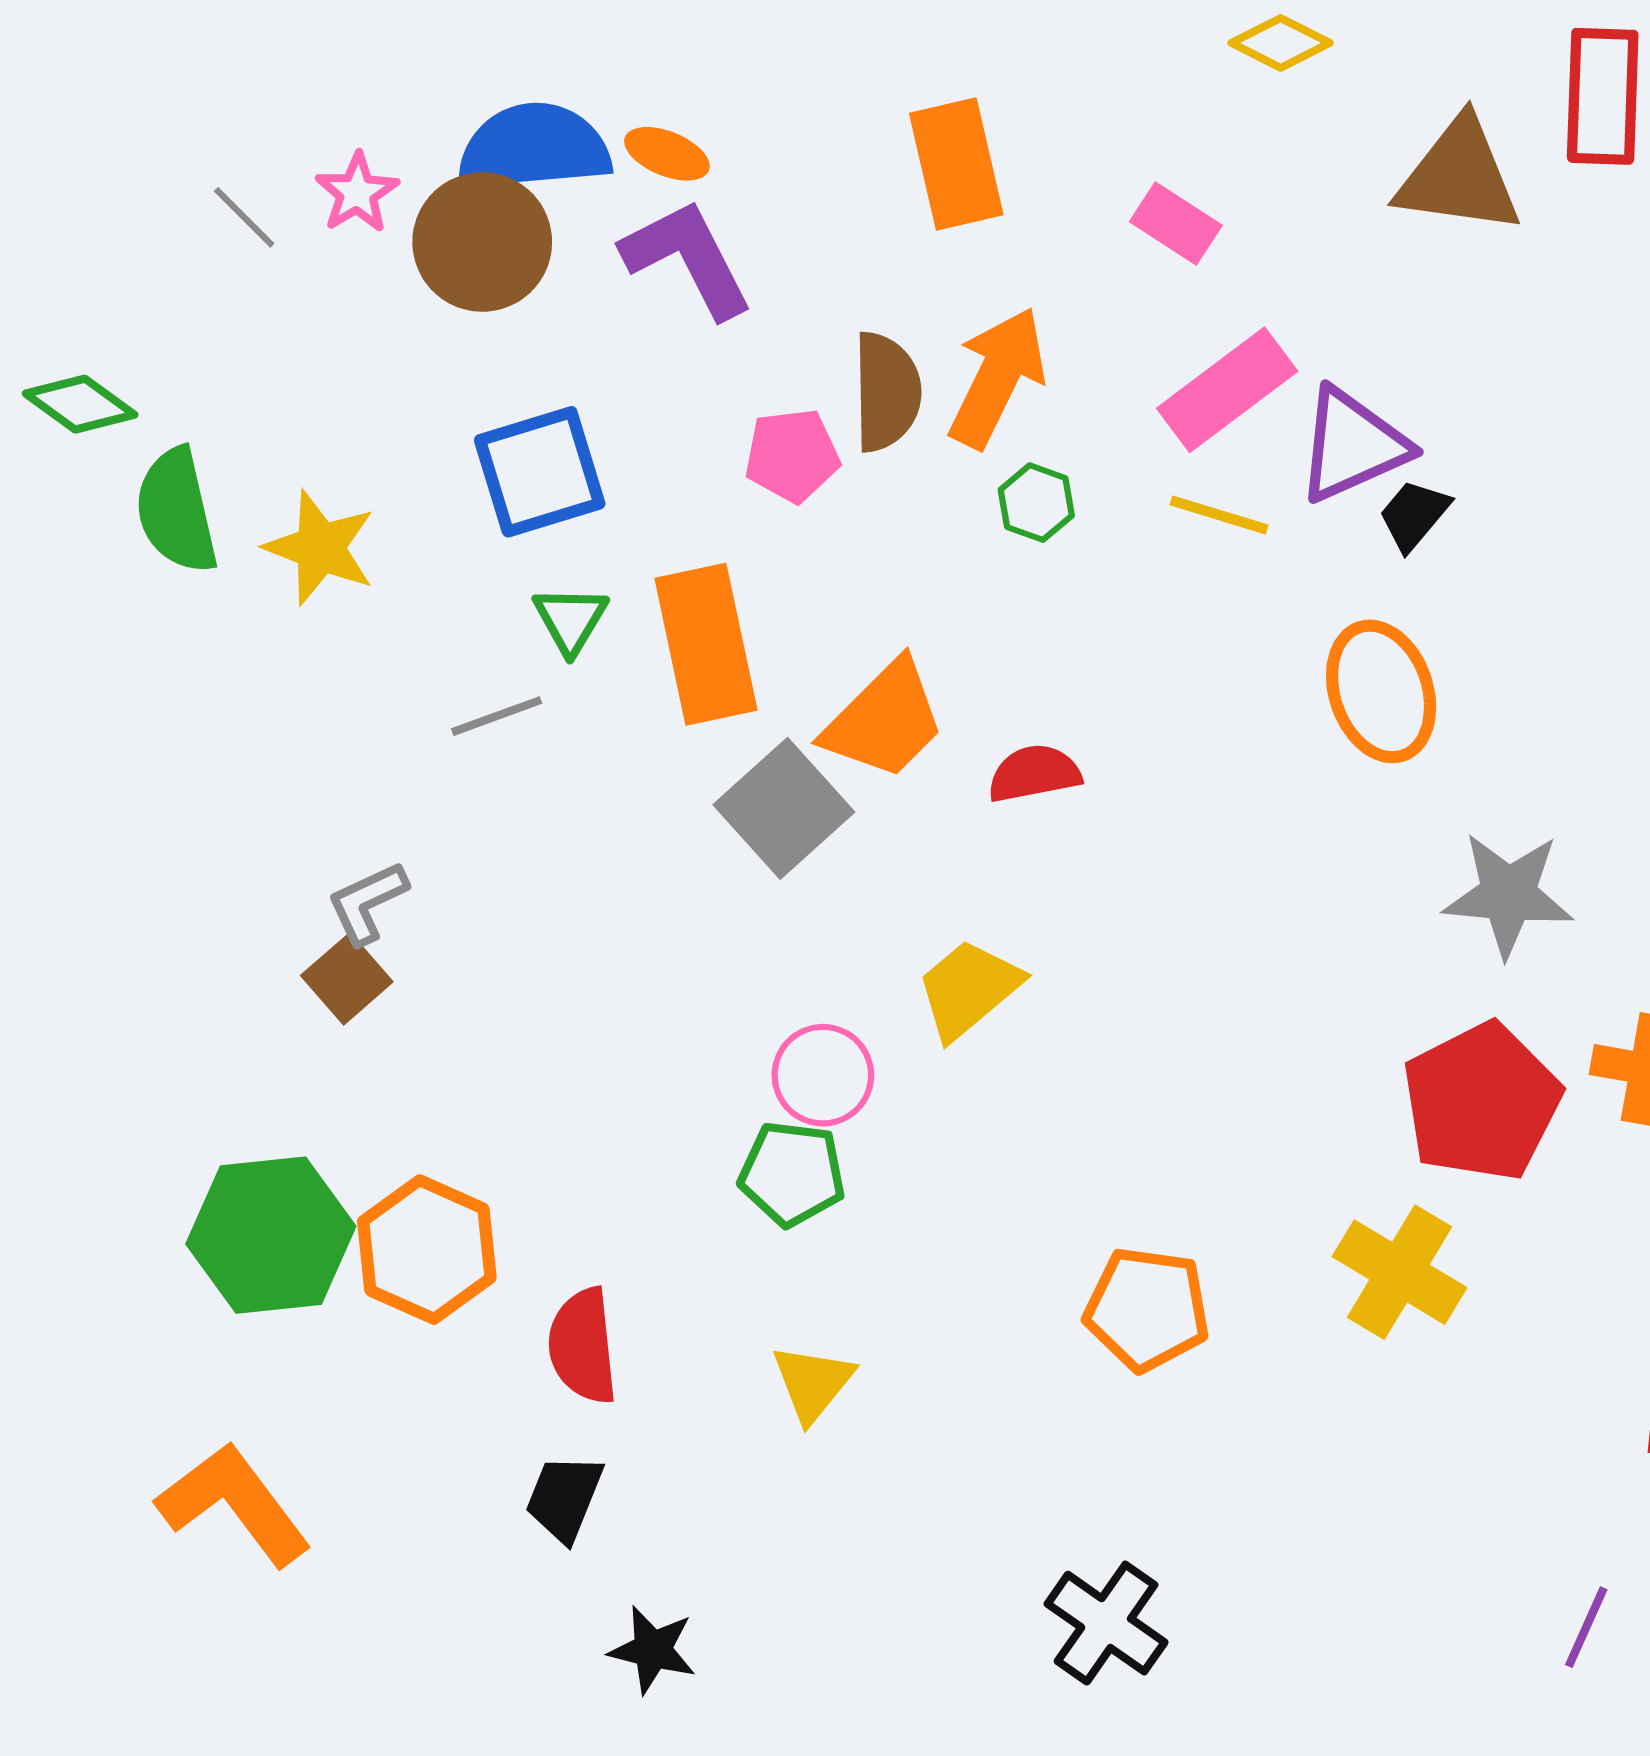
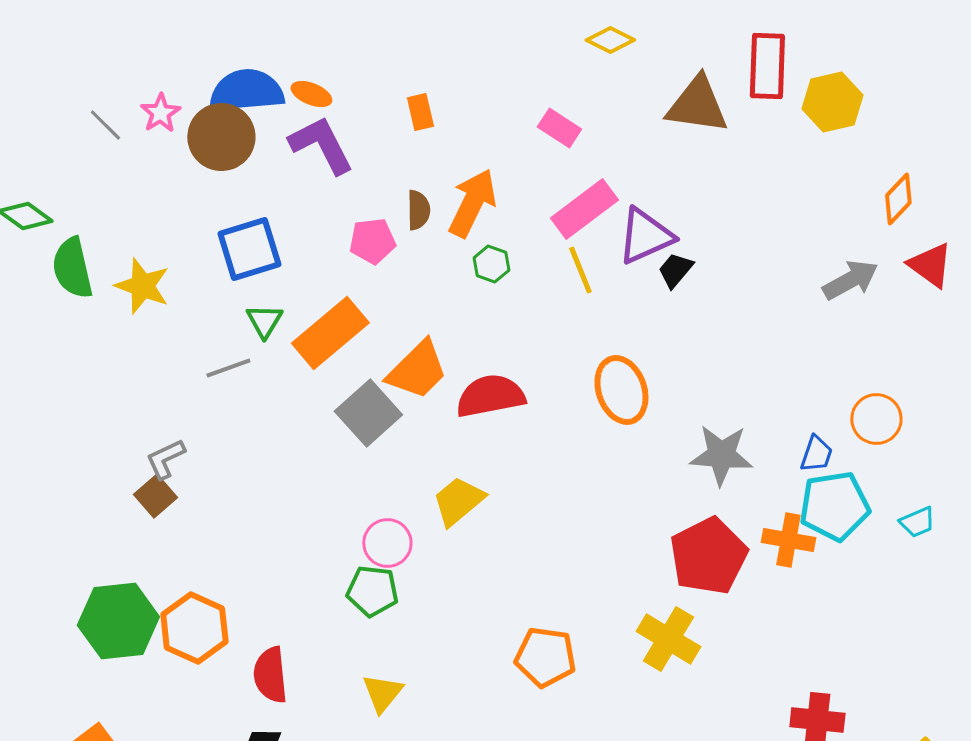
orange rectangle: (956, 164) -> (420, 112), moved, size x0.6
brown semicircle: (887, 392) -> (418, 210), size x0.7
yellow line: (1219, 515) -> (580, 270), turned 51
orange rectangle: (706, 644) -> (330, 333), turned 62
orange ellipse: (1381, 691) -> (621, 390), moved
red semicircle: (1034, 773) -> (490, 396), size x1.5

